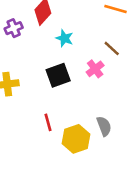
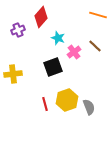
pink cross: (95, 69) -> (74, 52), moved
yellow hexagon: (76, 139) -> (67, 100), moved

